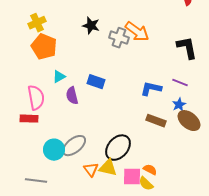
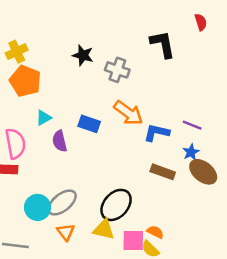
orange arrow: (137, 32) -> (128, 113), moved
black L-shape: (187, 48) -> (163, 44), moved
orange triangle: (91, 170) -> (66, 232), moved

